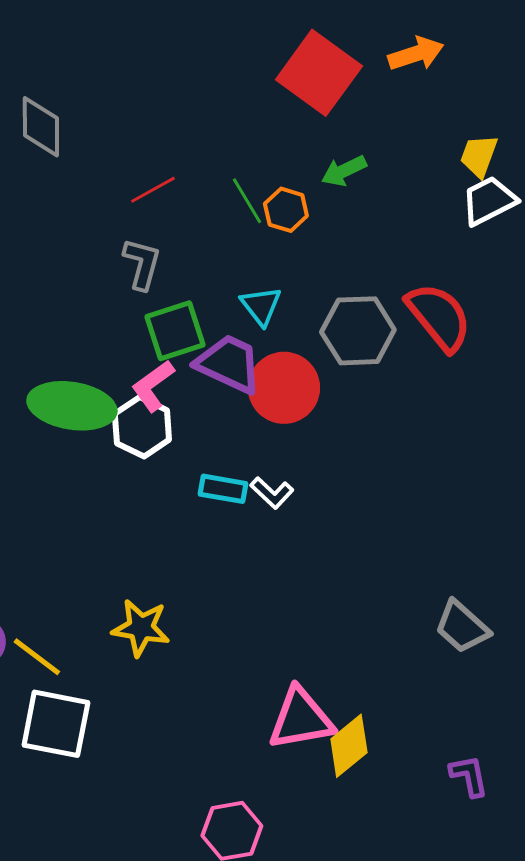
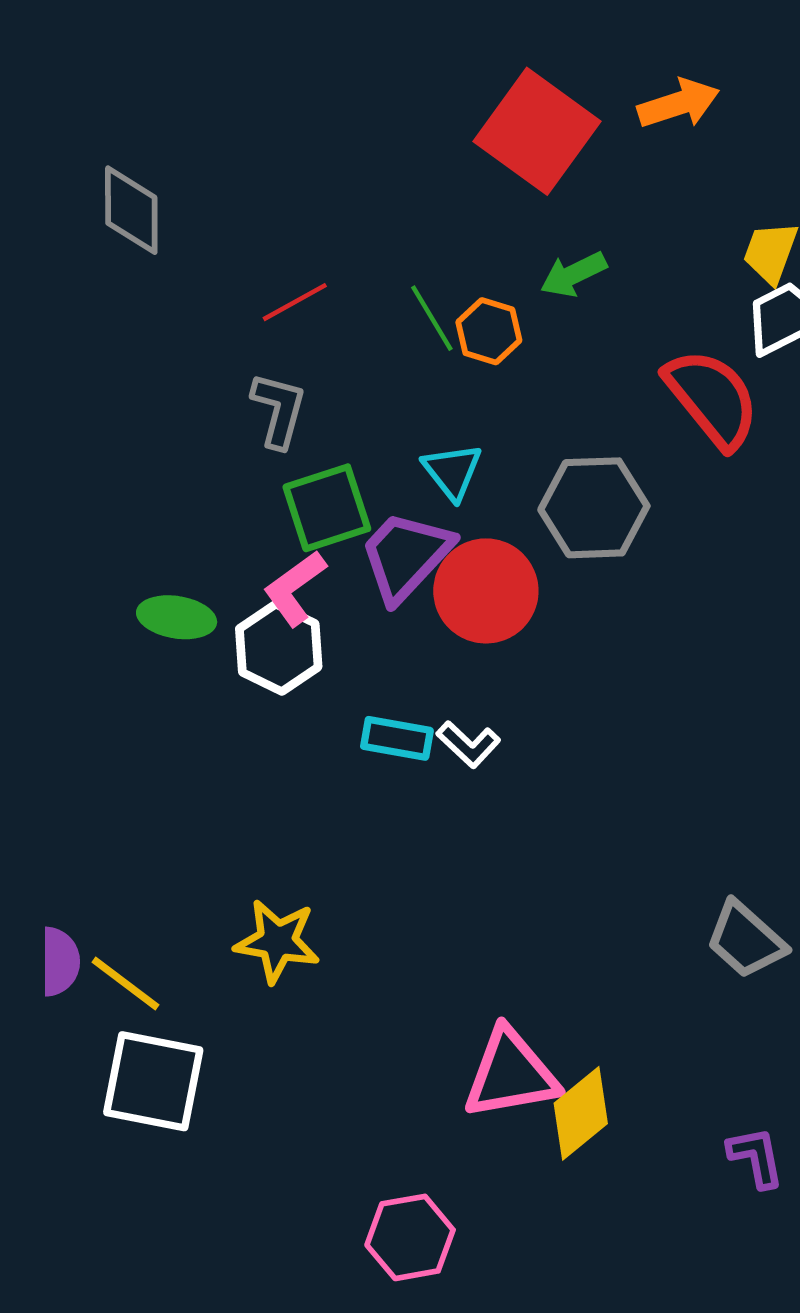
red semicircle: (439, 317) -> (712, 398), moved
purple trapezoid: (229, 364) -> (406, 556), turned -72
green ellipse: (72, 406) -> (177, 617), size x0.6

